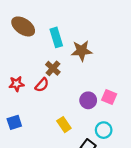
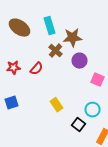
brown ellipse: (23, 26) -> (20, 28), moved
brown cross: (53, 68) -> (56, 51), moved
purple circle: (88, 100) -> (80, 61), moved

